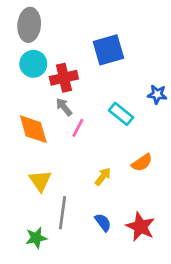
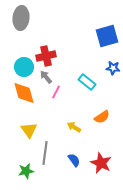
blue square: (108, 50) -> (107, 36), moved
cyan circle: (33, 64) -> (24, 67), moved
yellow arrow: (103, 177) -> (74, 127), turned -96

